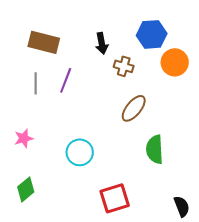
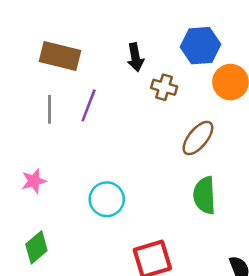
brown ellipse: (134, 108) -> (198, 138), moved

